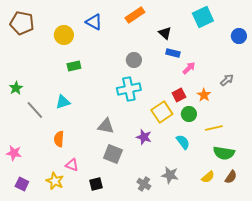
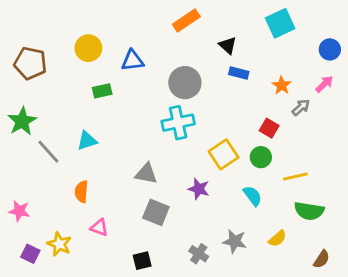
blue triangle: (94, 22) -> (132, 61), moved, turned -36
brown pentagon: (22, 23) -> (30, 63), moved
gray circle: (134, 60) -> (185, 83), size x1.5
pink arrow: (189, 68) -> (324, 84), moved
gray arrow: (227, 80) -> (301, 107), moved
green star: (16, 88) -> (22, 121), size x1.5
red square: (179, 95) -> (269, 128), moved, turned -32
orange star: (204, 95) -> (282, 85), moved
yellow semicircle: (208, 177) -> (277, 239), moved
brown semicircle: (231, 177) -> (322, 259), moved
yellow star: (55, 181) -> (59, 244), moved
black square: (96, 184) -> (142, 261), moved

